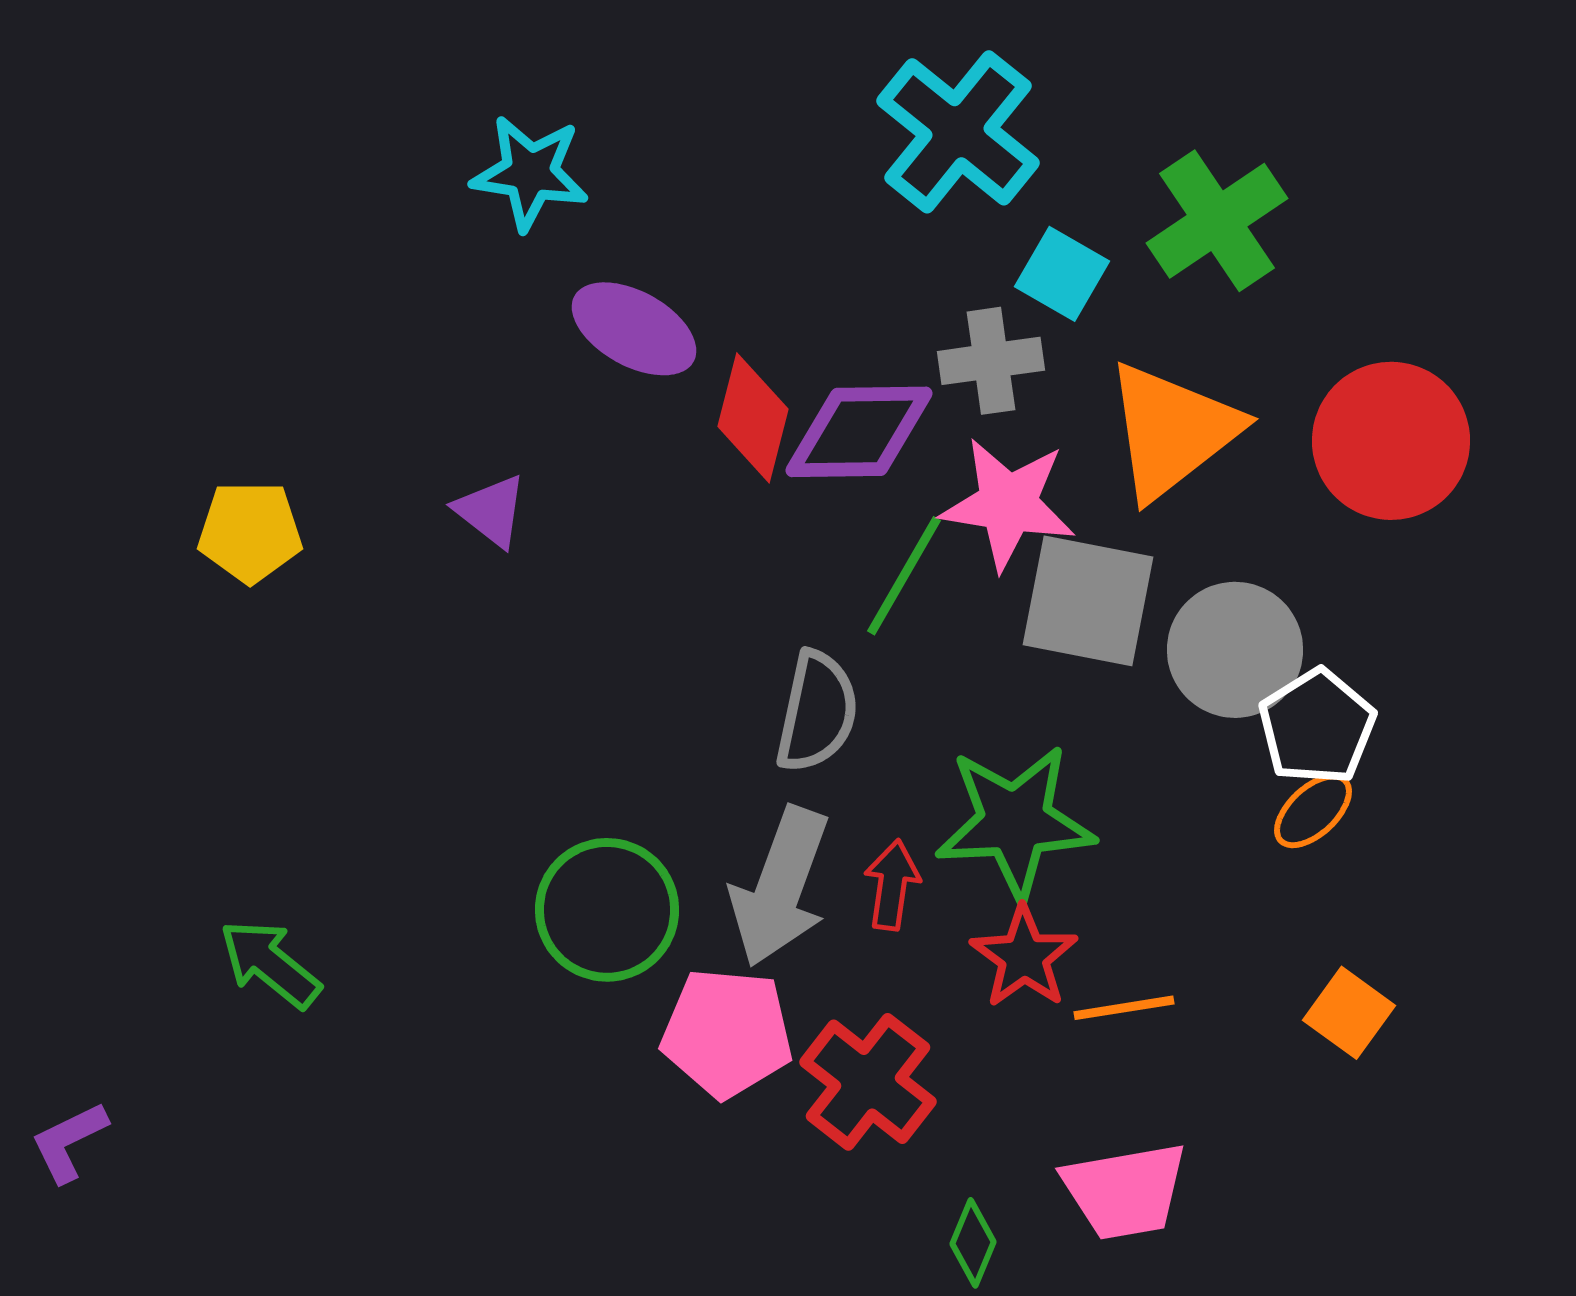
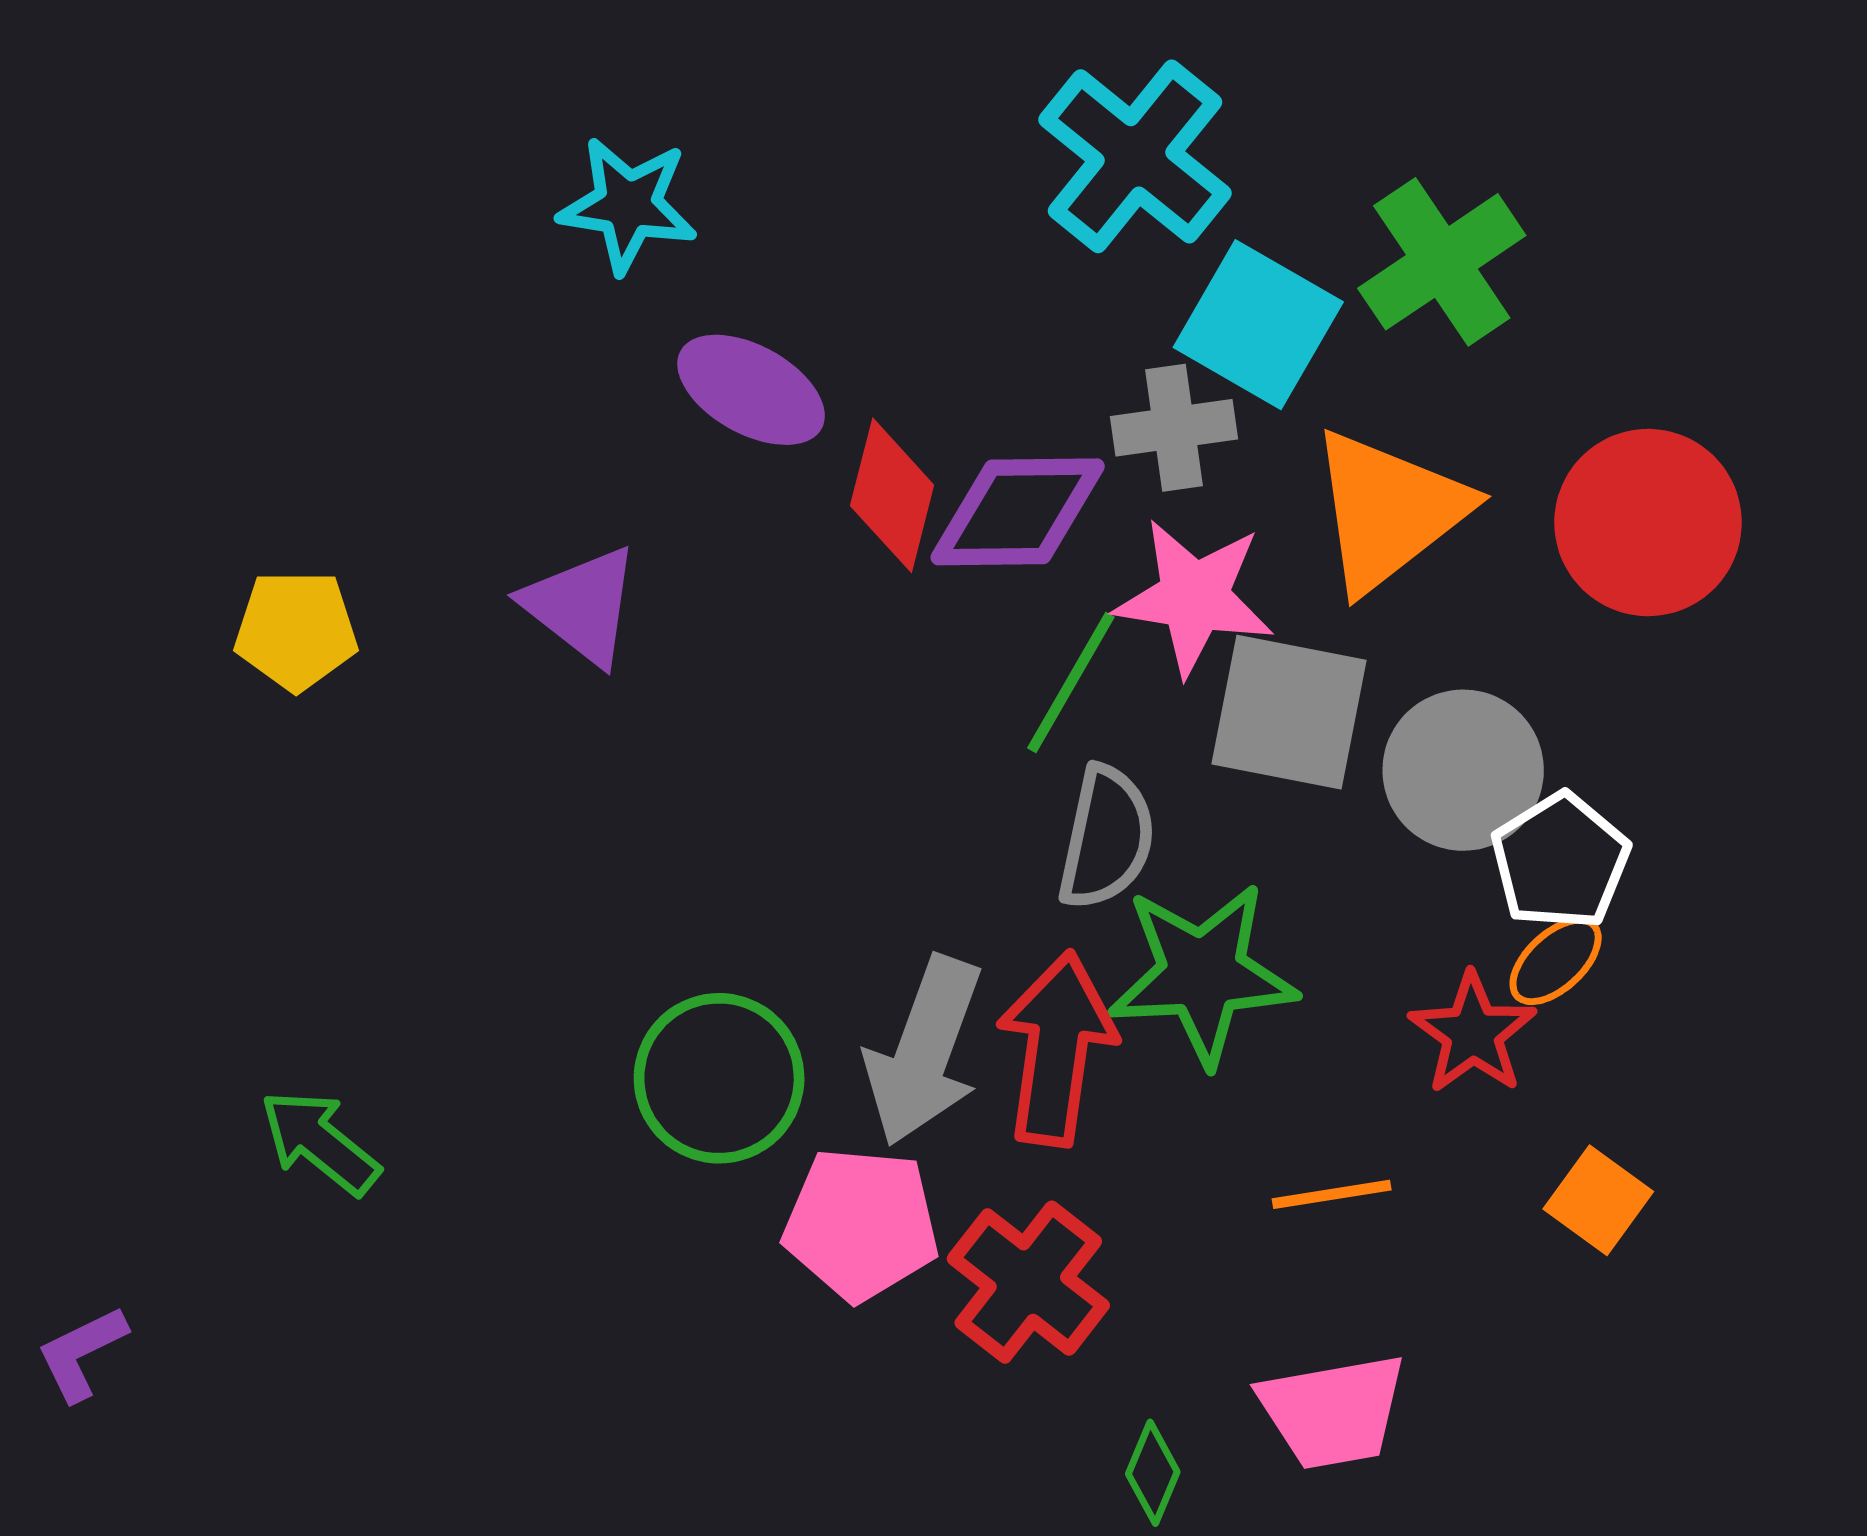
cyan square: (1062, 274) -> (1258, 325), size x1.5
purple triangle: (491, 511) -> (582, 605), size x1.4
gray semicircle: (817, 712) -> (1106, 838), moved
red arrow: (892, 885) -> (1057, 1049), size x1.8
red star: (1024, 957) -> (1473, 1033), moved

